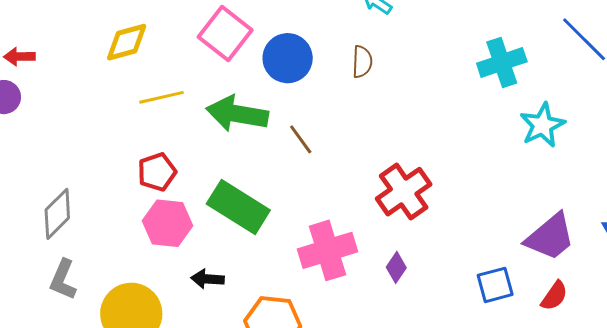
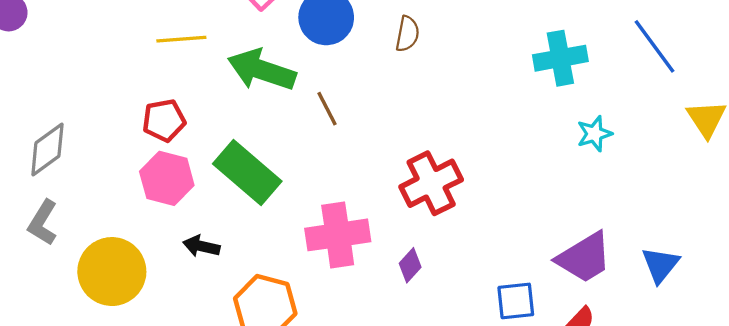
cyan star: (542, 125) -> (594, 134), size x0.7

